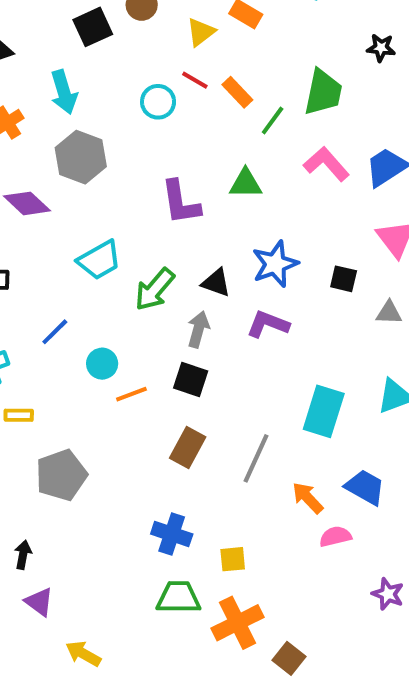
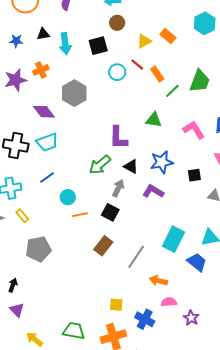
black square: (93, 27) -> (98, 46), moved
cyan arrow: (64, 92) -> (65, 44), moved
pink L-shape: (326, 164) -> (194, 130), moved
purple L-shape: (181, 202) -> (118, 138), moved
cyan trapezoid: (99, 260) -> (47, 142), moved
black square: (344, 279) -> (194, 175), turned -32
yellow rectangle: (19, 415) -> (22, 216), turned 40
blue trapezoid: (365, 487) -> (197, 262), moved
orange arrow: (308, 498) -> (158, 281), turned -42
blue cross: (172, 534) -> (145, 319), moved
purple star: (388, 594) -> (191, 318), moved
green trapezoid: (179, 598) -> (74, 331), moved

